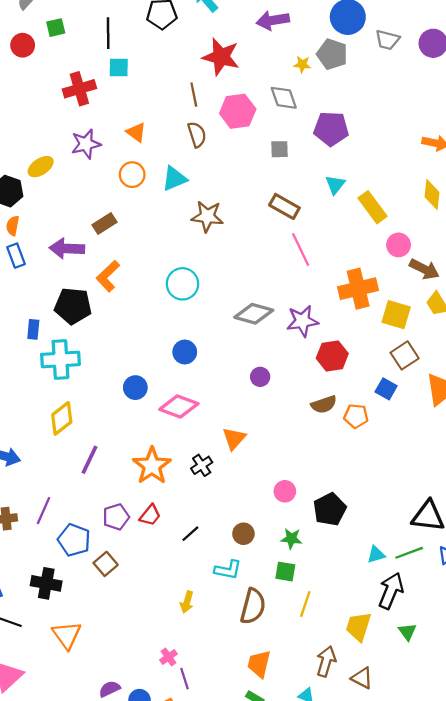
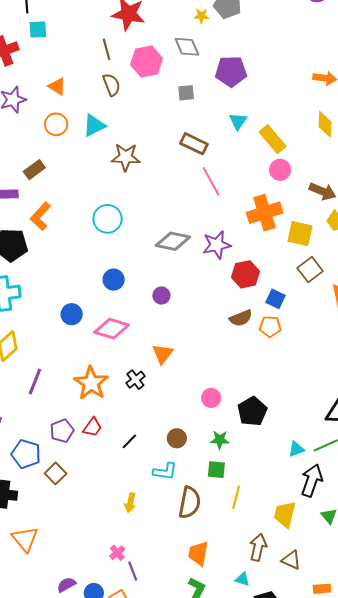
pink circle: (399, 245) -> (280, 170), moved
purple circle: (260, 377) -> (161, 296), moved
blue square: (386, 389) -> (276, 299), moved

